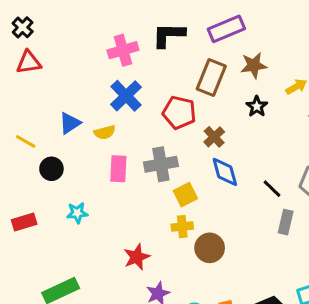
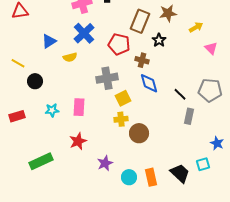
black star: (257, 106) -> (159, 40), moved
blue triangle: (70, 123) -> (49, 41), moved
brown cross: (214, 137) -> (142, 60), turned -32
pink rectangle: (118, 169) -> (79, 107), moved
red star: (137, 257) -> (78, 141), moved

